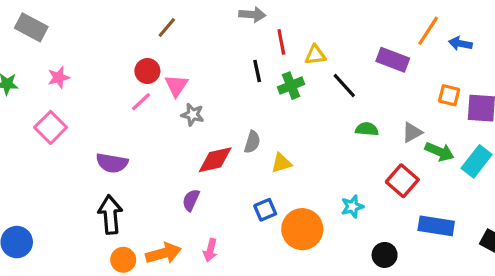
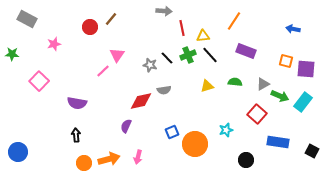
orange line: (428, 31) -> (234, 21), moved
purple rectangle: (393, 60) -> (246, 51), moved
red circle: (147, 71) -> (90, 27), moved
black line: (257, 71) -> (167, 58), moved, turned -32
pink star: (59, 77) -> (54, 44), moved
black line: (344, 86) -> (210, 55), moved
pink line: (141, 102) -> (103, 71), moved
gray star: (193, 115) -> (150, 65), moved
gray semicircle: (252, 142) -> (164, 90), turned 64
yellow triangle: (281, 163) -> (207, 86), moved
black arrow: (110, 215) -> (76, 135), size x0.6

